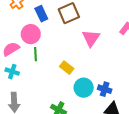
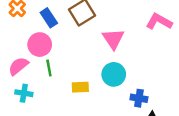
yellow rectangle: (67, 68) -> (80, 87), moved, turned -32
cyan circle: (84, 88) -> (114, 74), moved

